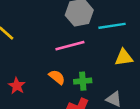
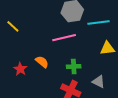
orange semicircle: (57, 77) -> (42, 62), moved

